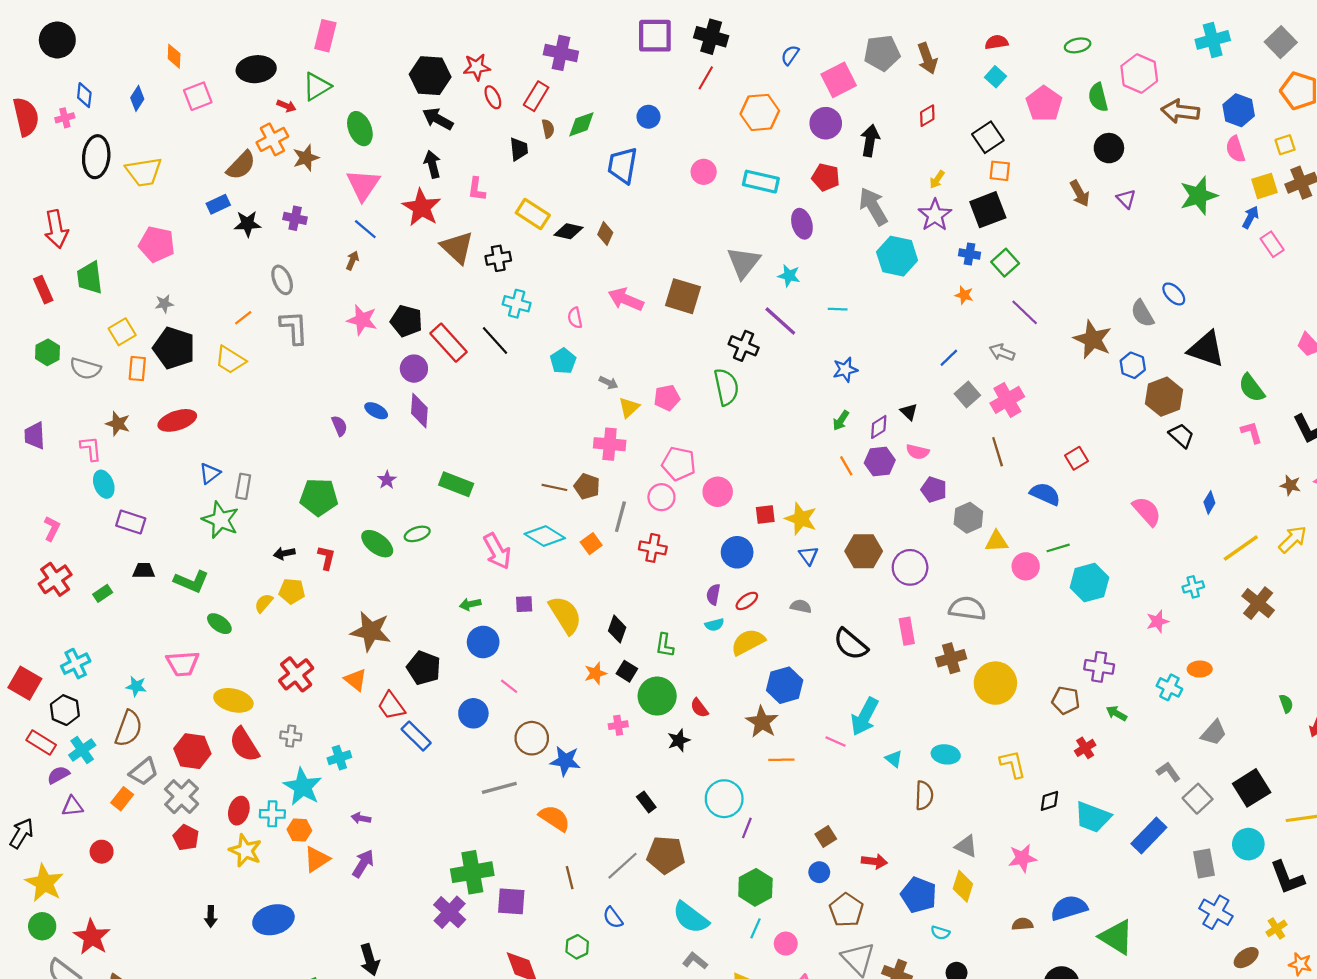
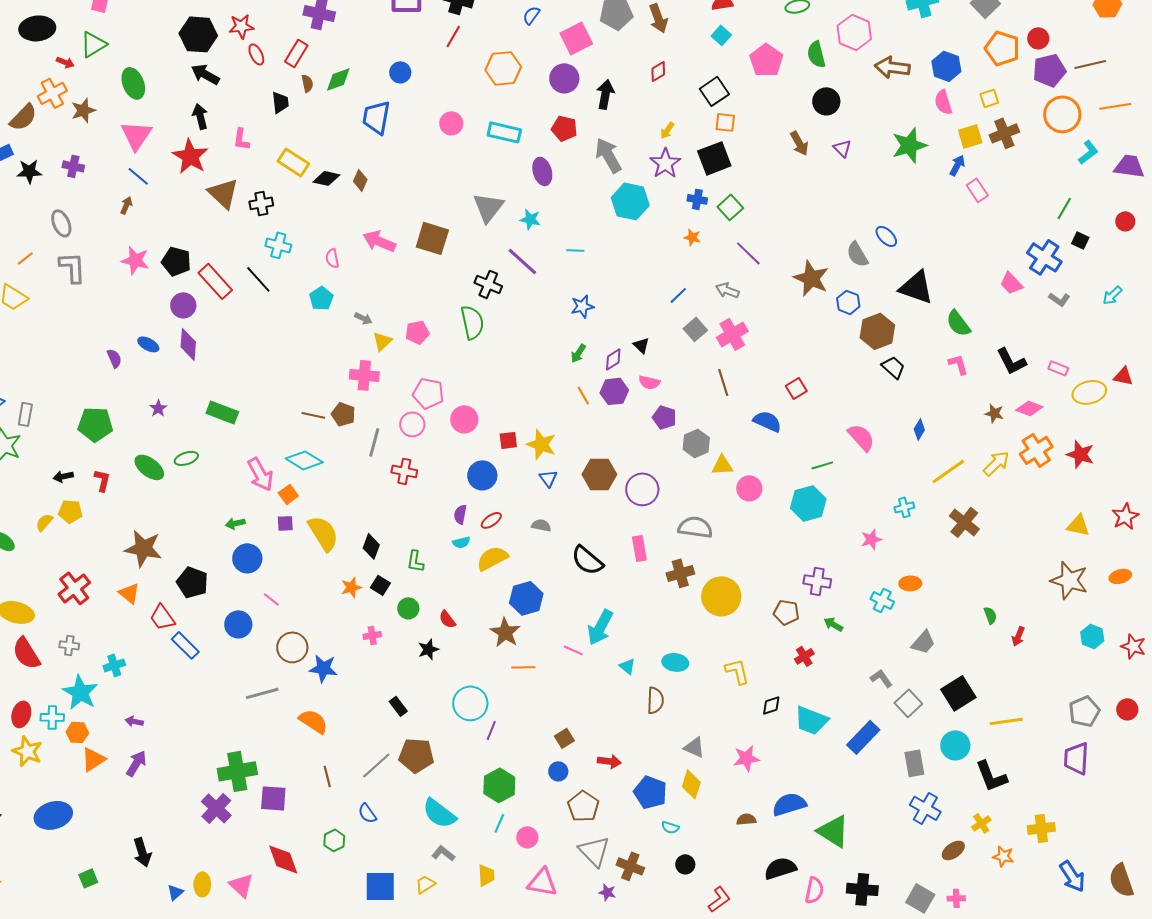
orange square: (591, 544) -> (288, 494), moved
green line: (1058, 548) -> (822, 465), moved
green circle: (657, 696) -> (408, 608), size x0.6

